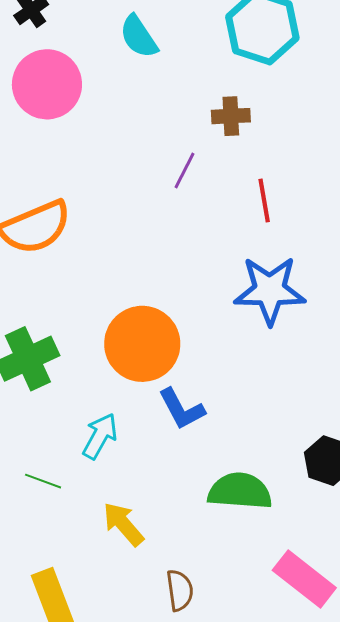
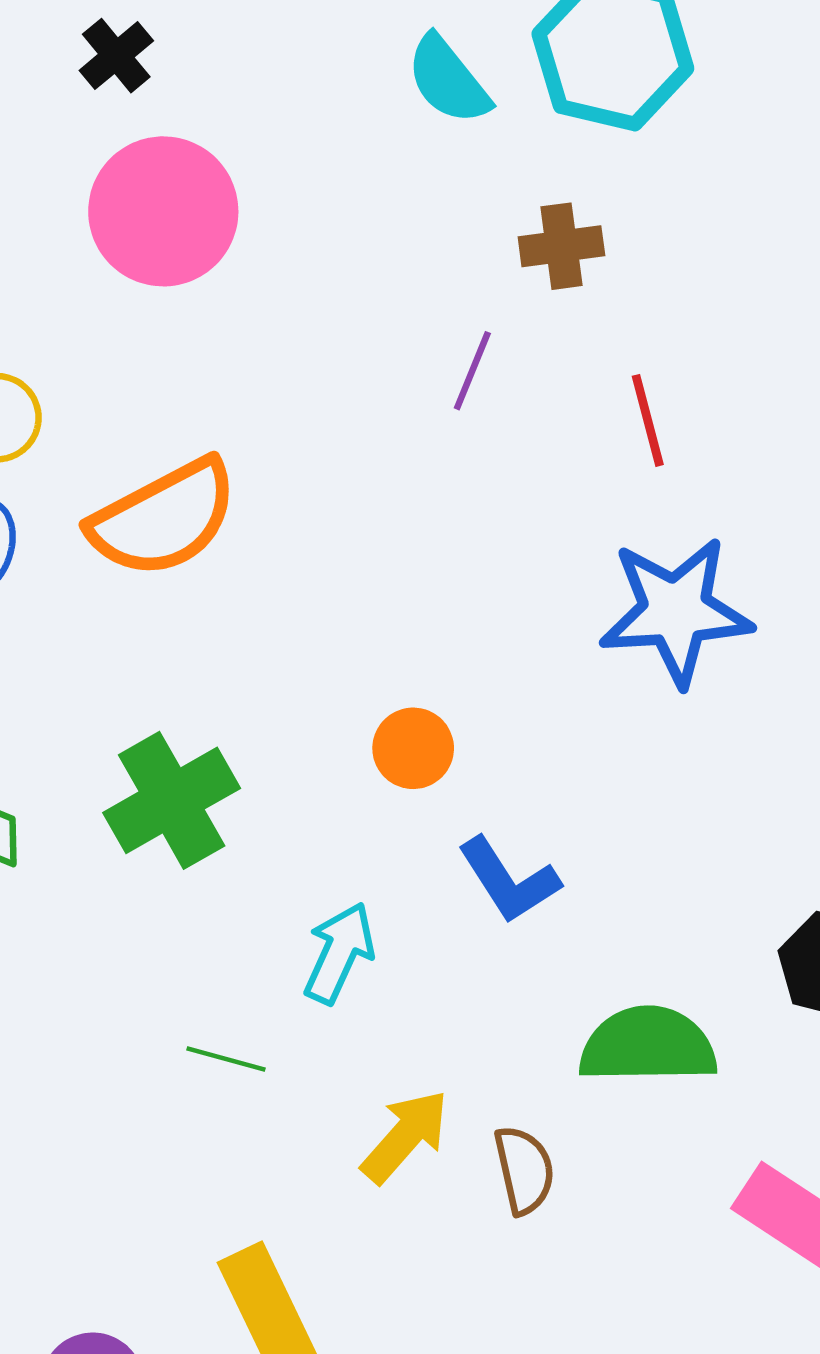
cyan semicircle: (139, 37) -> (448, 80), moved
orange circle: (142, 344) -> (413, 748), size x0.5
yellow arrow: (123, 524) -> (405, 1136), turned 87
brown semicircle: (180, 590) -> (524, 1170), moved

